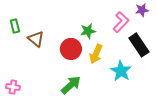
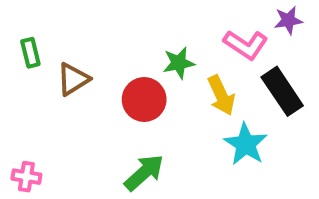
pink L-shape: (121, 22) -> (246, 45), turned 80
brown triangle: (36, 39) -> (73, 79), turned 48
yellow arrow: (96, 54) -> (221, 95), moved, turned -48

